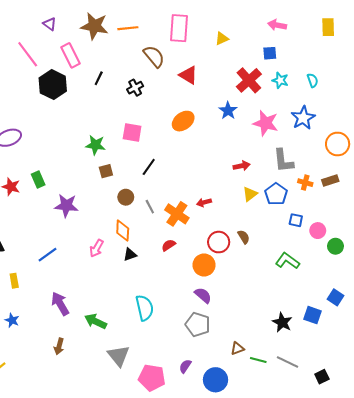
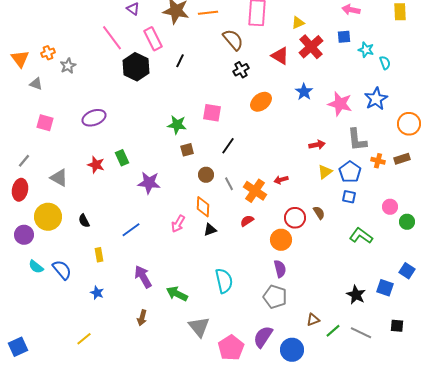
red triangle: (188, 75) -> (280, 56), moved
red cross: (249, 80) -> (311, 47), moved
cyan star: (280, 80) -> (366, 50), moved
black cross: (135, 88) -> (241, 70), moved
blue square: (296, 220) -> (349, 197), moved
purple semicircle: (203, 295) -> (280, 269), turned 36
green line: (258, 360) -> (333, 331), turned -56
purple semicircle: (185, 366) -> (263, 337), size x1.6
black square: (322, 377) -> (397, 326), moved, turned 32
pink pentagon: (152, 378) -> (231, 348), turned 30

